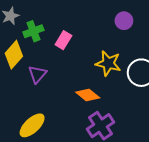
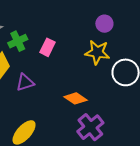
yellow star: (108, 63) -> (97, 52), moved
purple triangle: (37, 74) -> (25, 82), turned 36

